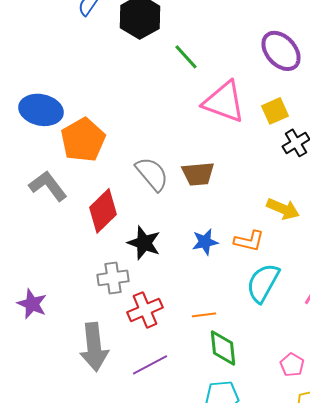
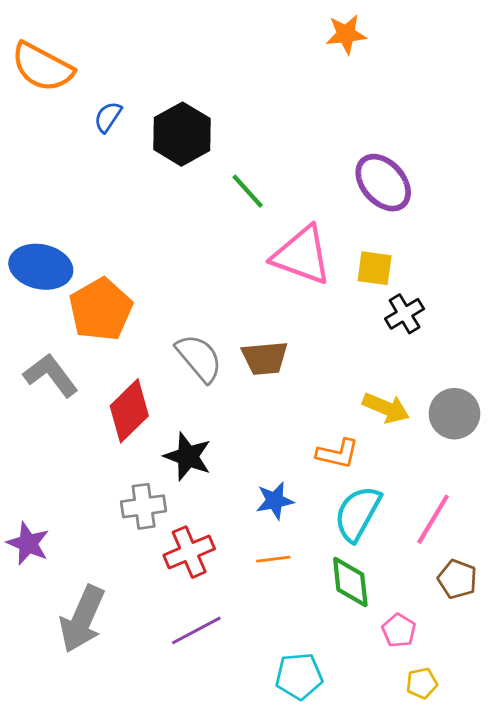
yellow square: (275, 111) -> (375, 268), turned 32
blue star: (205, 242) -> (275, 501), moved
gray arrow: (94, 347) -> (82, 619), moved, turned 30
green diamond: (223, 348) -> (350, 582), moved

